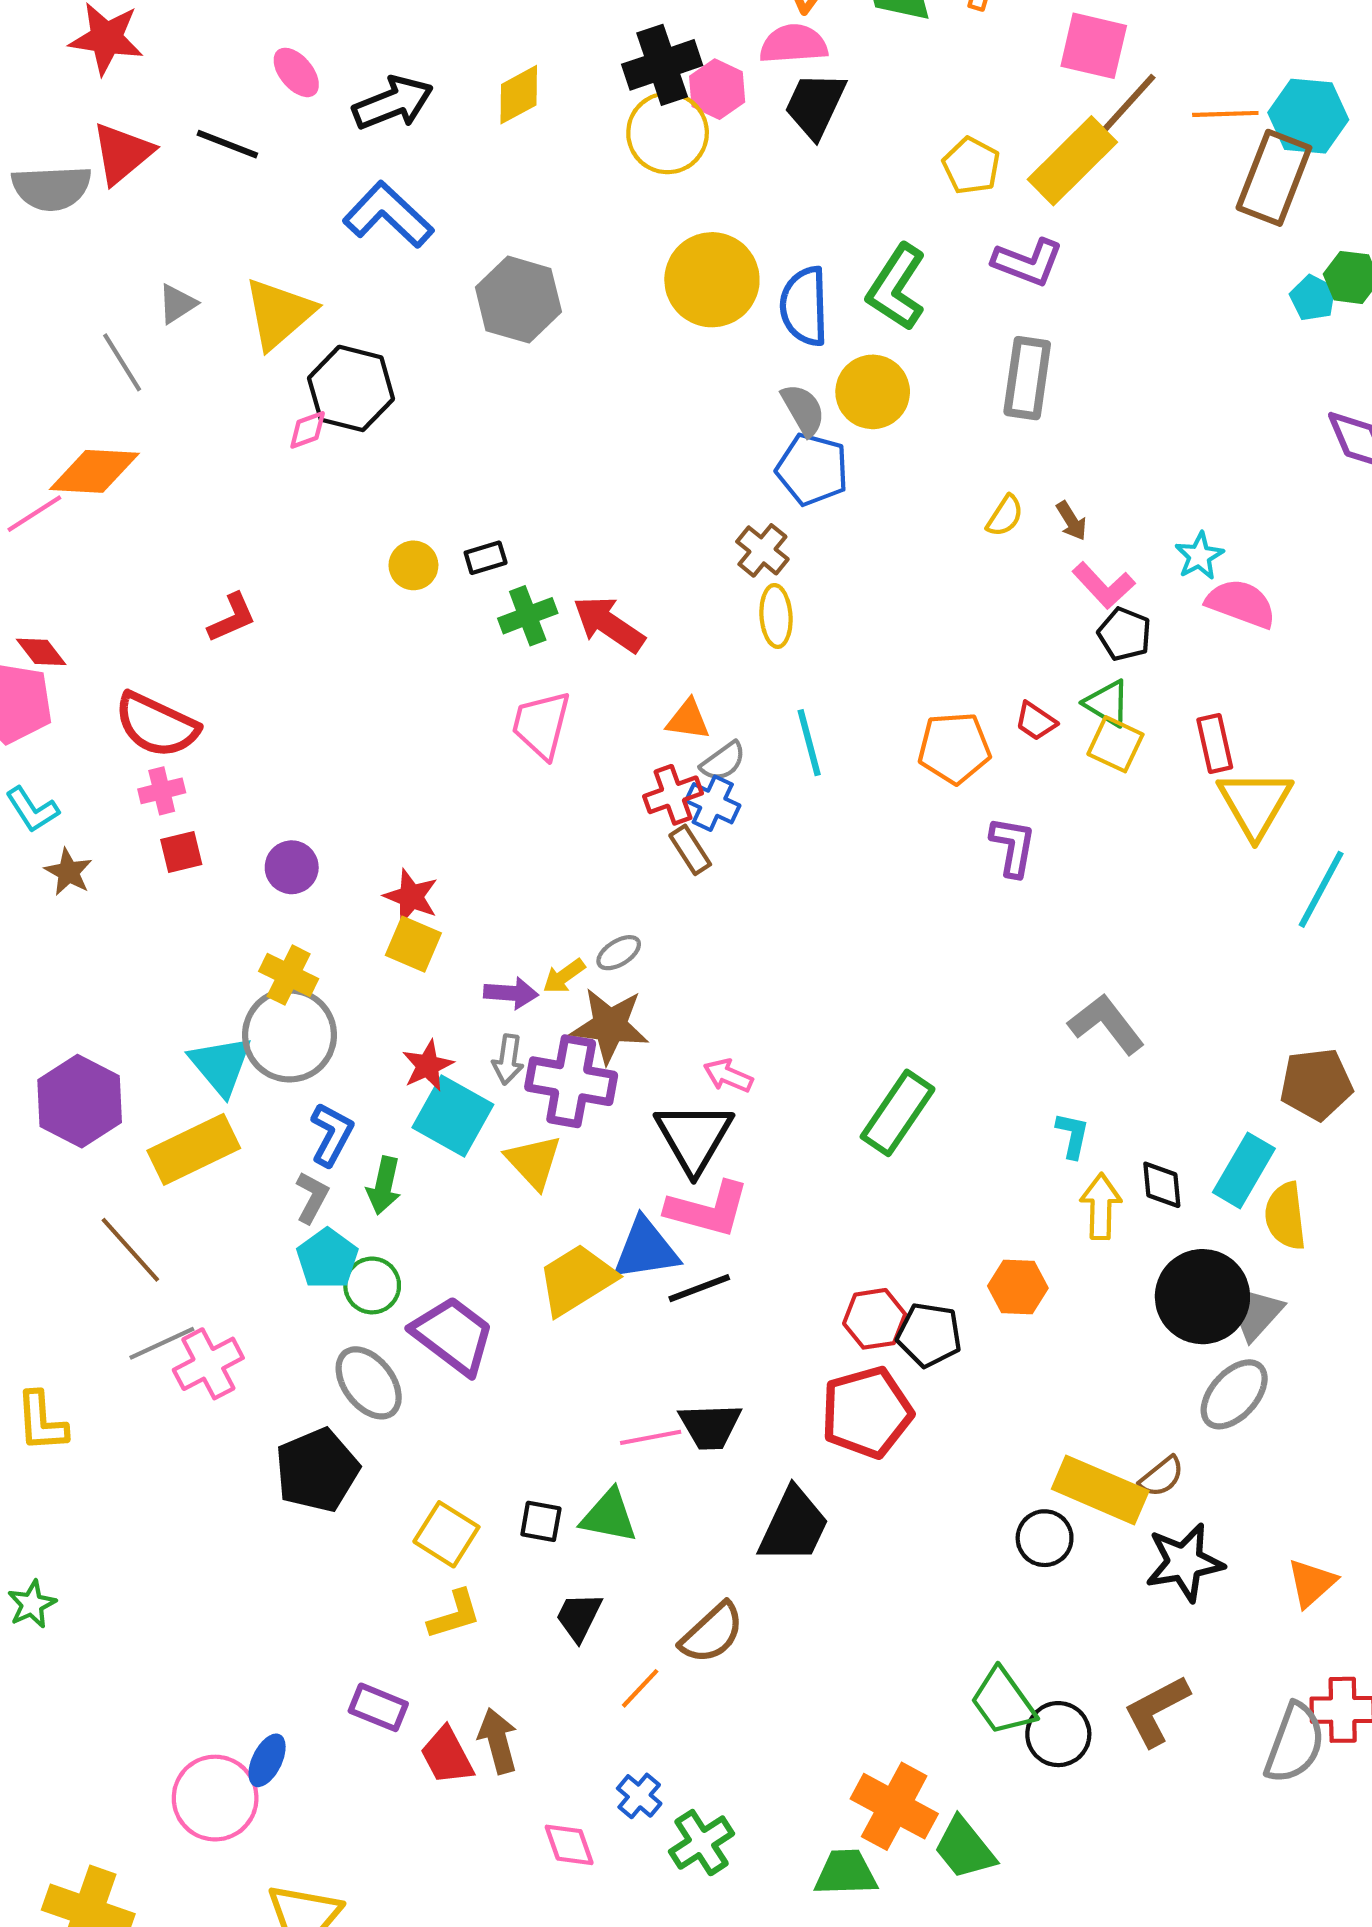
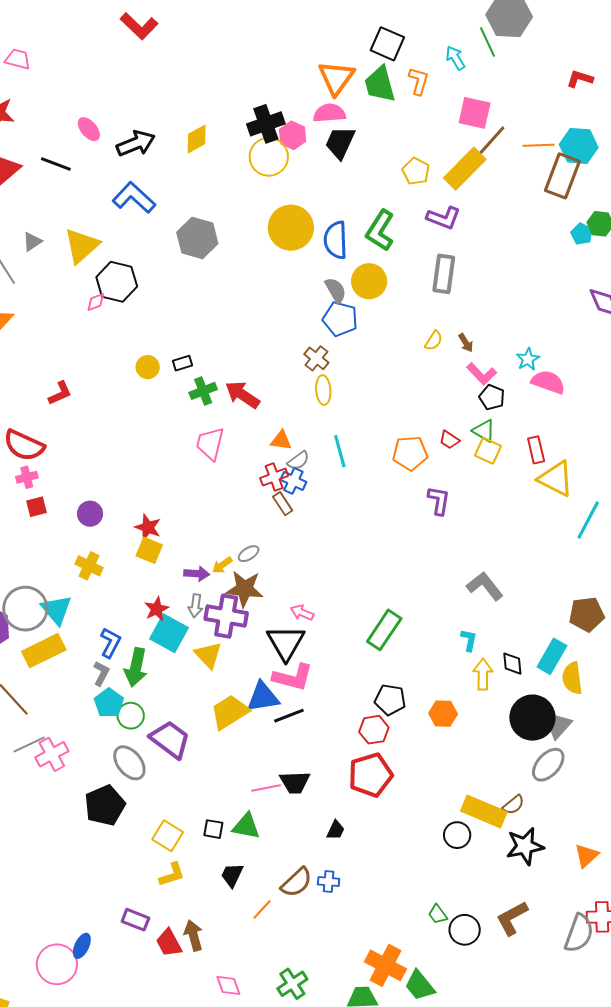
yellow triangle: (1255, 804) -> (556, 479), turned -33
gray circle: (290, 1035) -> (25, 609), moved
green arrow: (384, 1186) -> (136, 667), size x1.4
black pentagon: (929, 1335) -> (390, 700), moved
black trapezoid: (794, 1526) -> (336, 830), size x0.5
green trapezoid: (1003, 1702) -> (438, 914), size x0.6
blue cross: (639, 1796) -> (329, 882), moved, turned -35

